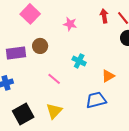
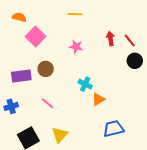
orange triangle: (108, 76) -> (98, 99), moved
pink line: (54, 79) -> (48, 103), moved
blue trapezoid: (96, 100) -> (113, 129), moved

